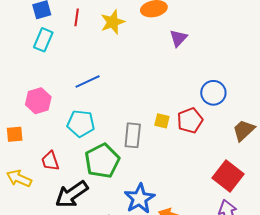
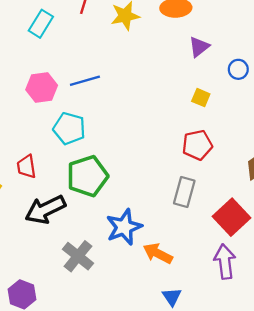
blue circle: (213, 93) -> (238, 69), moved, size x0.7
pink hexagon: (38, 101) -> (42, 88), moved
yellow square: (162, 121) -> (201, 98), moved
gray rectangle: (133, 135) -> (184, 192), moved

